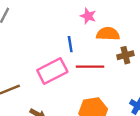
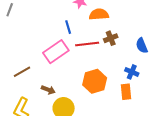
brown cross: (125, 55) -> (111, 38), moved

